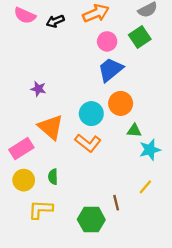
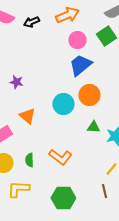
orange triangle: (51, 127) -> (27, 116), size x0.7
green triangle: (134, 131) -> (93, 127), moved
orange L-shape: (88, 143) -> (60, 157), moved
brown line: (116, 203) -> (104, 191), moved

